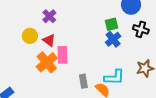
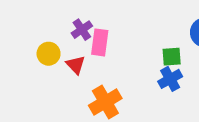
pink rectangle: (63, 55) -> (100, 42), moved
orange cross: (47, 62) -> (105, 102), moved

